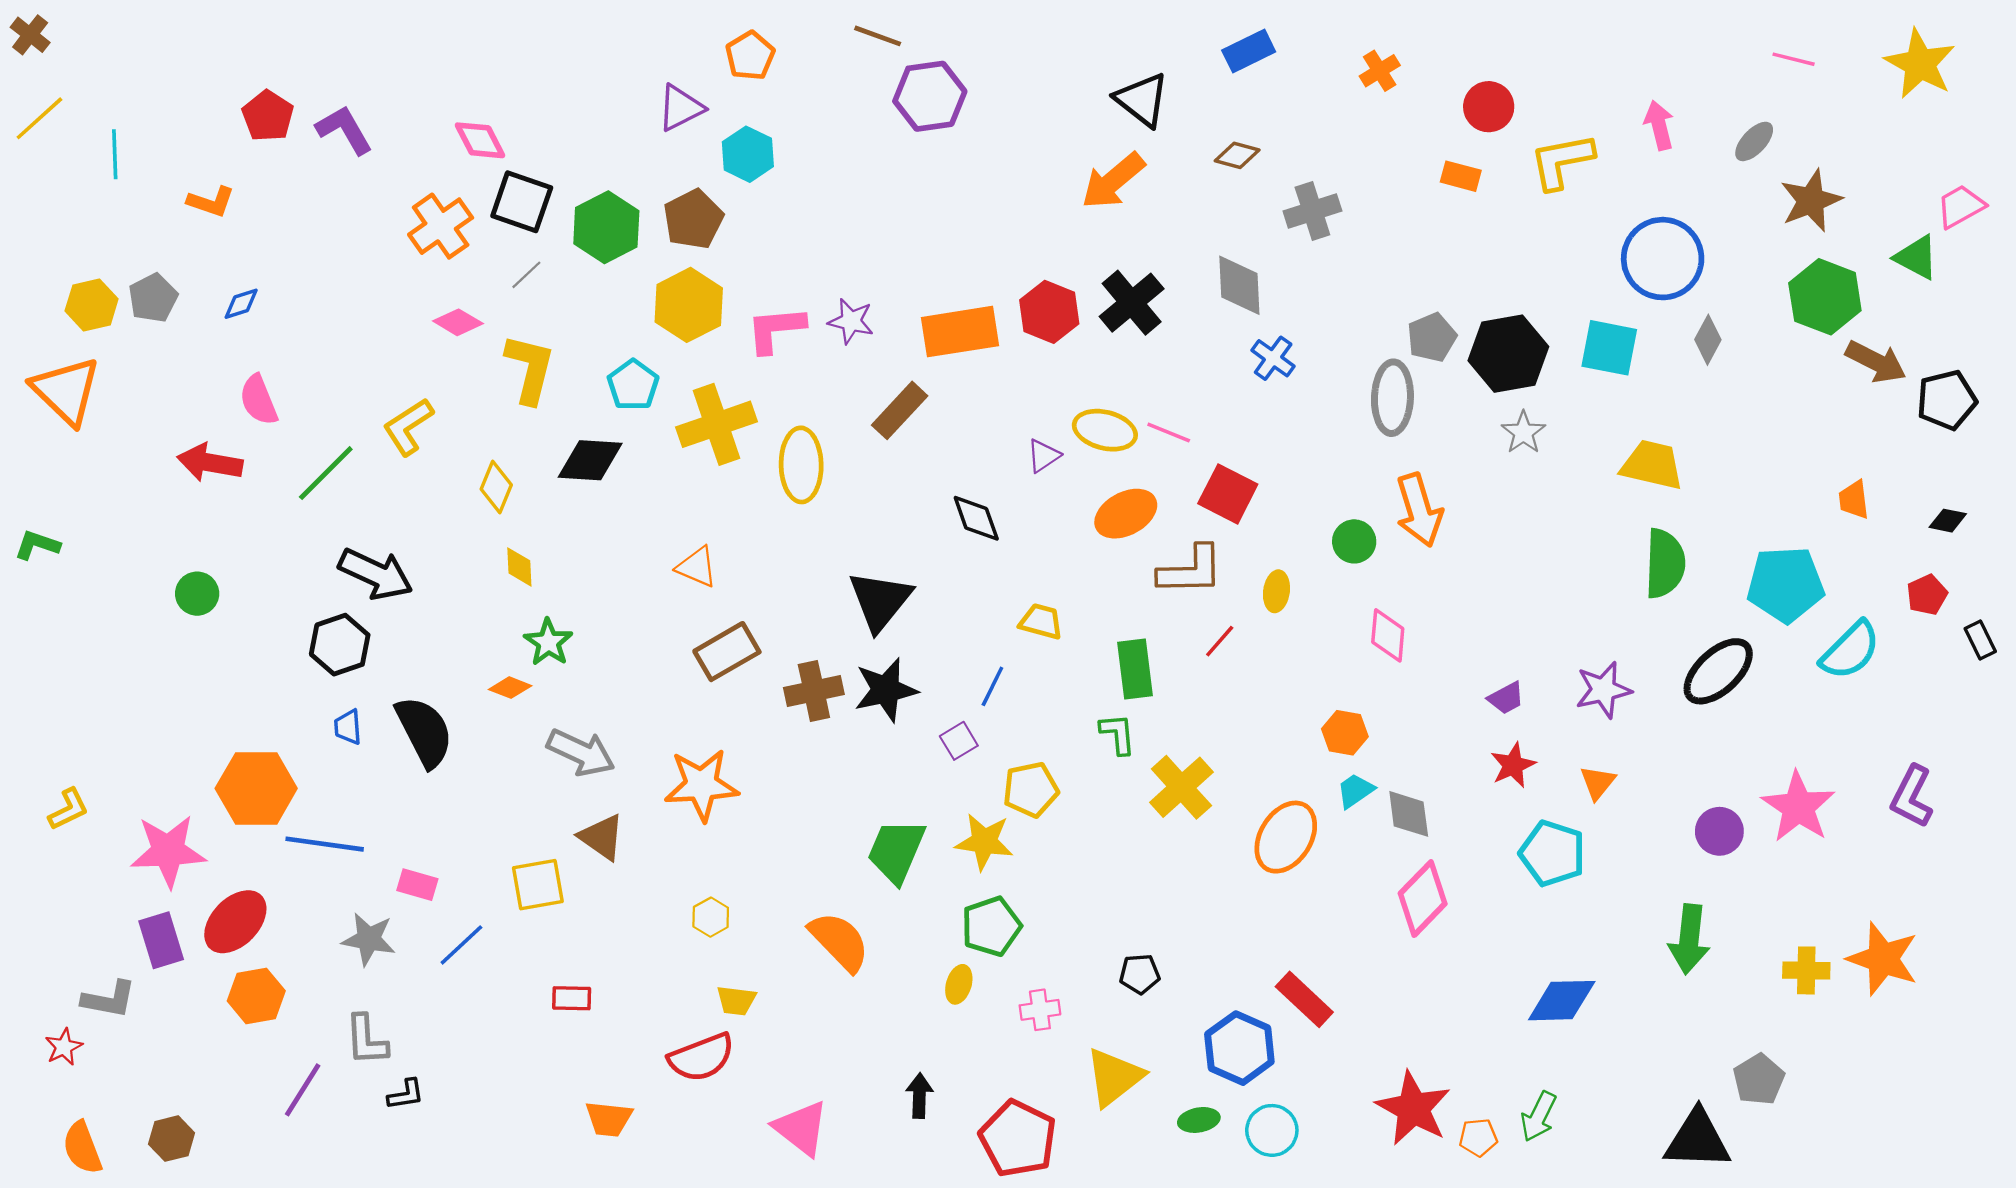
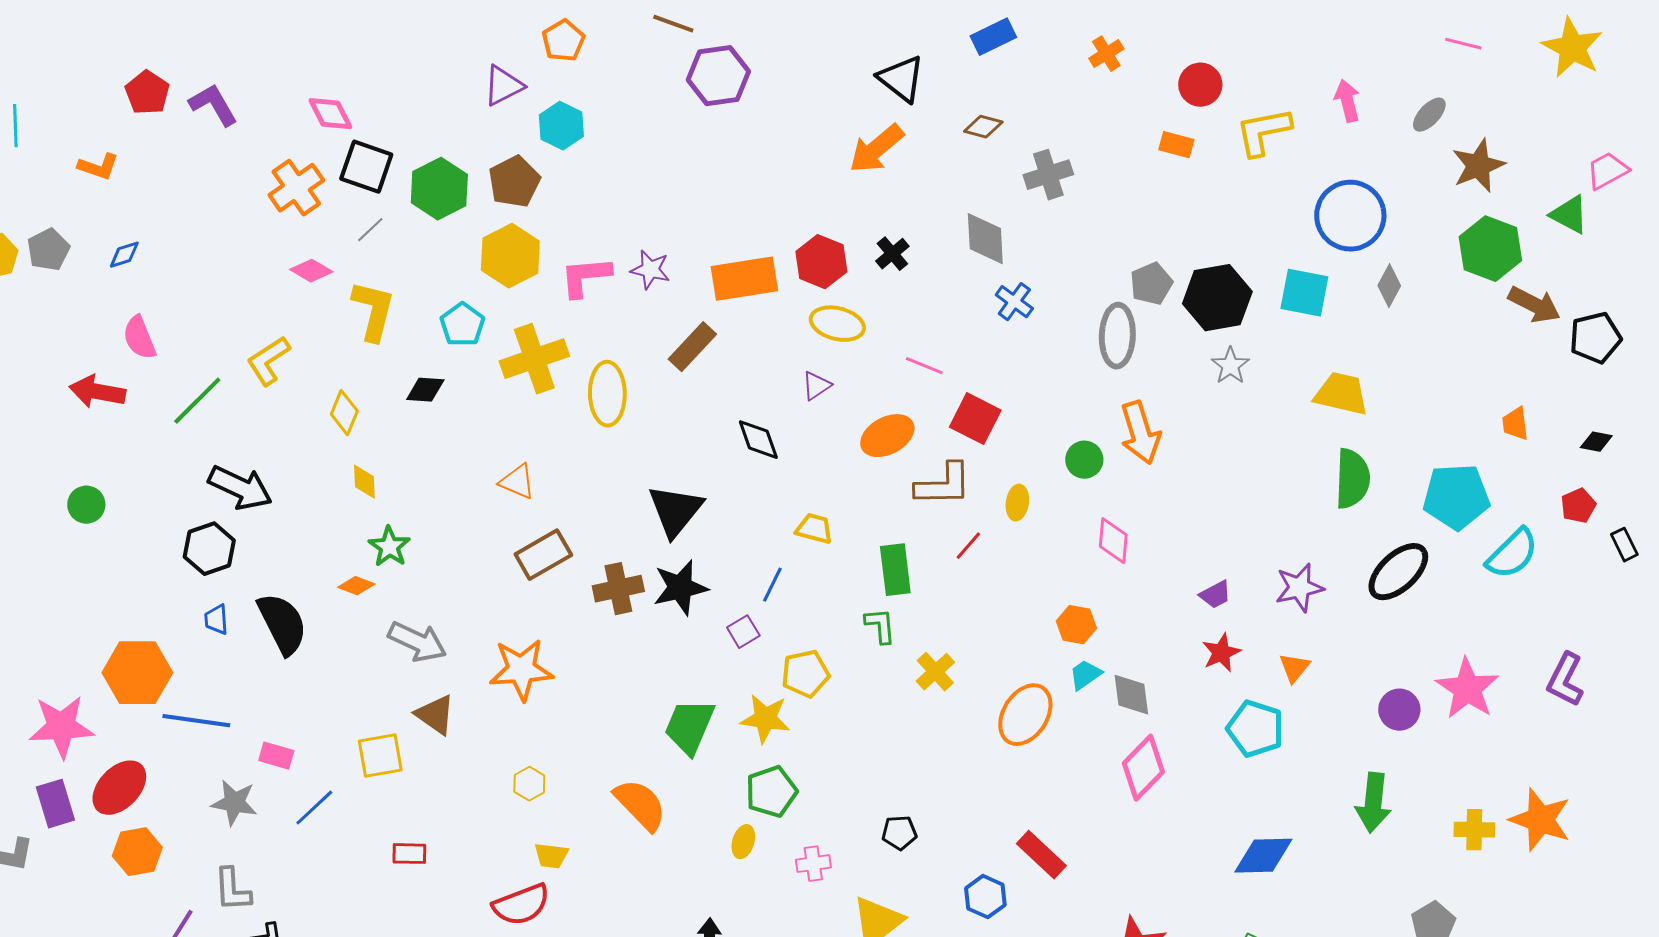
black cross: (1132, 303) -> (892, 254), size x0.6
yellow ellipse: (1105, 430) -> (837, 324), moved
black diamond: (590, 460) -> (425, 390), size x0.7
yellow cross: (1181, 787) -> (935, 672), size x0.7
blue hexagon: (1239, 1048) -> (985, 897), size x0.7

